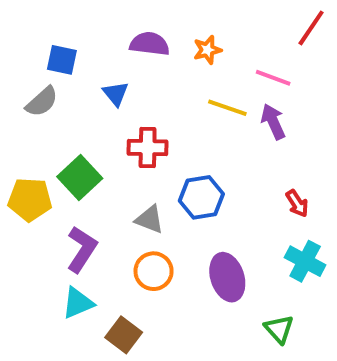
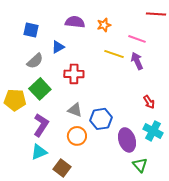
red line: (311, 28) -> (156, 14), turned 60
blue triangle: (116, 94) -> (58, 47), turned 40
gray semicircle: (42, 102) -> (35, 61), moved
blue hexagon: (201, 197) -> (101, 119), moved
purple ellipse: (227, 277) -> (127, 140), moved

